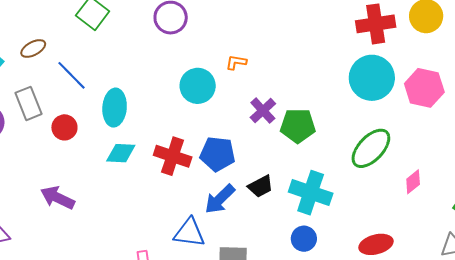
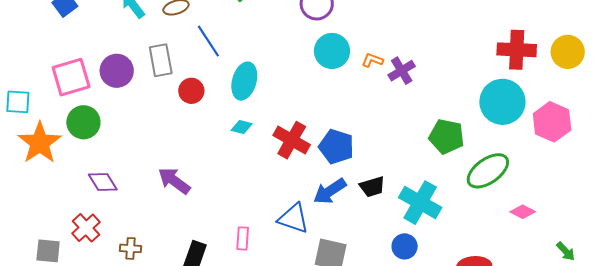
cyan circle: (198, 86) -> (332, 51), moved
purple cross: (263, 111) -> (402, 71), moved
green pentagon: (298, 126) -> (447, 136), moved
cyan diamond: (121, 153) -> (242, 127), size x0.7
pink diamond: (413, 182) -> (523, 212), turned 55
purple arrow: (58, 198) -> (174, 181), moved

